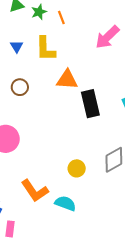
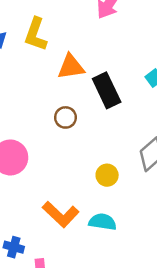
yellow L-shape: (46, 49) -> (36, 34), turned 32
brown circle: (20, 87) -> (66, 117), moved

